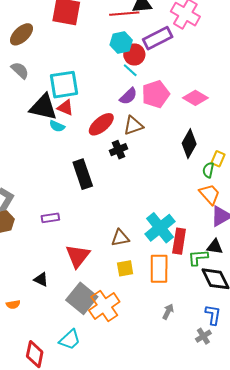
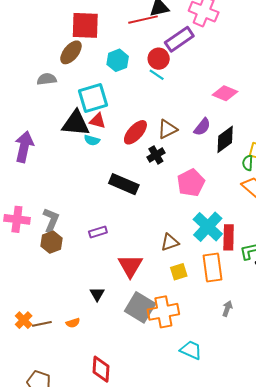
brown ellipse: (21, 34) -> (71, 52), moved
cyan hexagon: (121, 43) -> (118, 60), moved
gray semicircle: (20, 70) -> (47, 79), moved, turned -42
pink pentagon: (156, 94) -> (191, 183), moved
purple semicircle: (128, 96) -> (202, 127), moved
black diamond: (189, 144) -> (225, 139), turned 32
black rectangle: (83, 174) -> (124, 184), turned -40
black triangle: (41, 279) -> (97, 294), turned 42
orange cross: (104, 306) -> (163, 312), turned 32
cyan trapezoid: (70, 340) -> (191, 350), moved, turned -105

